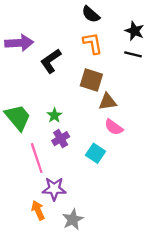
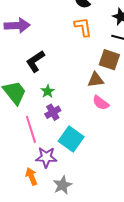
black L-shape: (51, 61) -> (35, 61), moved
brown square: (91, 80) -> (109, 60), moved
cyan square: (95, 153) -> (71, 139), moved, size x1.4

